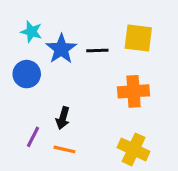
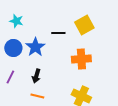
yellow square: (138, 38) -> (84, 25), turned -36
blue star: (61, 49) -> (35, 47), moved
purple line: (33, 137) -> (10, 77), moved

